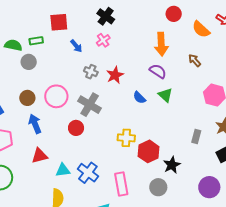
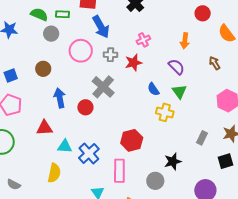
pink cross: (103, 40) -> (143, 40), moved
orange arrow: (161, 44) -> (185, 41), size x0.7
blue arrow: (76, 46) -> (101, 27), size x1.6
gray cross: (91, 72) -> (110, 55), turned -32
pink circle: (56, 96) -> (81, 51), moved
blue arrow: (35, 124) -> (60, 98), moved
yellow cross: (126, 138) -> (165, 112), moved
red hexagon: (149, 151) -> (132, 140), moved

